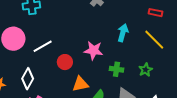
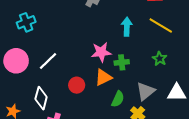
red circle: (65, 62) -> (77, 85), moved
green cross: (116, 69) -> (122, 62), moved
orange triangle: (80, 84) -> (103, 77), moved

